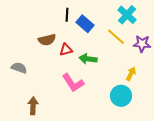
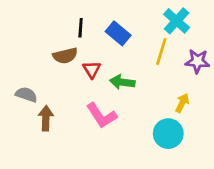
black line: (67, 15) -> (81, 28), moved
yellow line: (116, 37) -> (161, 51), turned 66
red triangle: (66, 50) -> (92, 70), turned -48
brown arrow: (33, 106) -> (46, 118), moved

